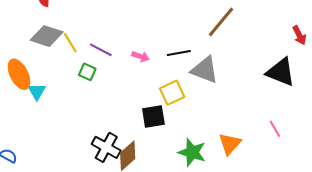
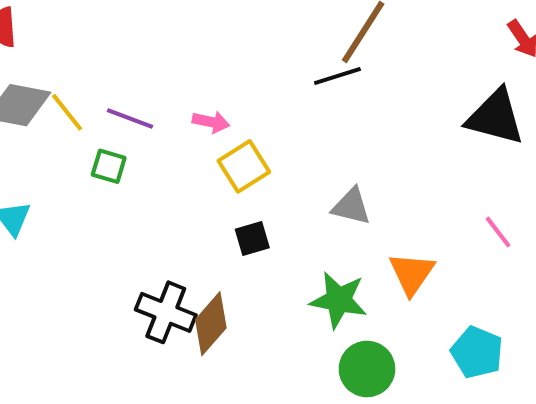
black line: (179, 53) -> (337, 76), moved
gray triangle: (205, 70) -> (351, 206), moved, size x0.7
yellow square: (172, 93) -> (244, 166), moved
black square: (153, 116) -> (252, 239), size x0.7

